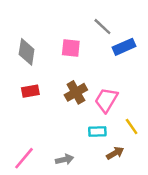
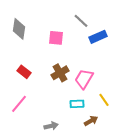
gray diamond: (27, 52) -> (19, 29), moved
red rectangle: (30, 91) -> (24, 72), turned 48
pink line: (24, 158) -> (19, 104), moved

